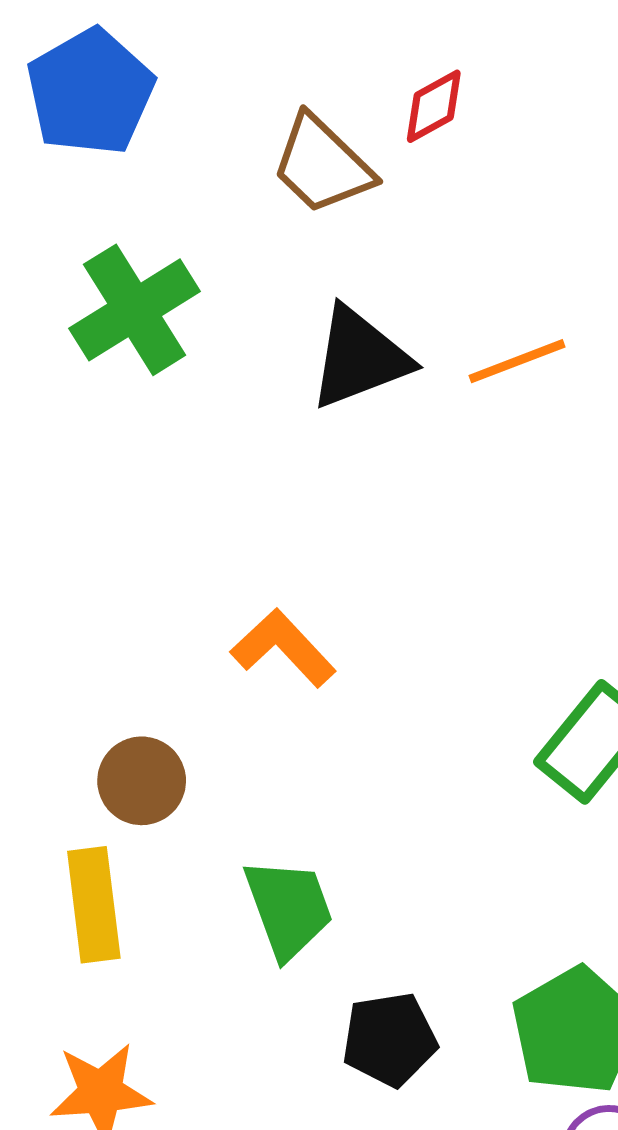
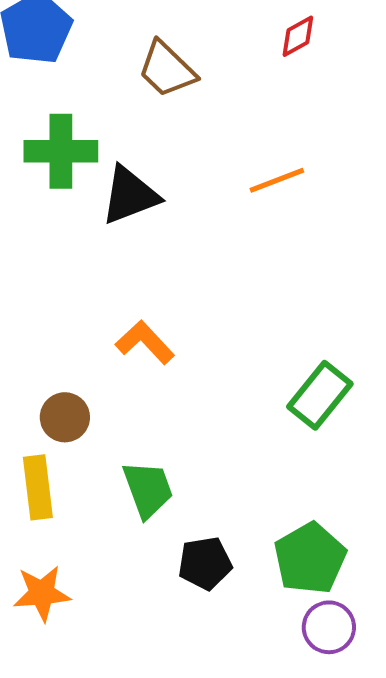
red diamond: (434, 106) -> (298, 36), moved
green cross: (135, 310) -> (61, 151), turned 32
black triangle: (359, 358) -> (130, 195), moved

